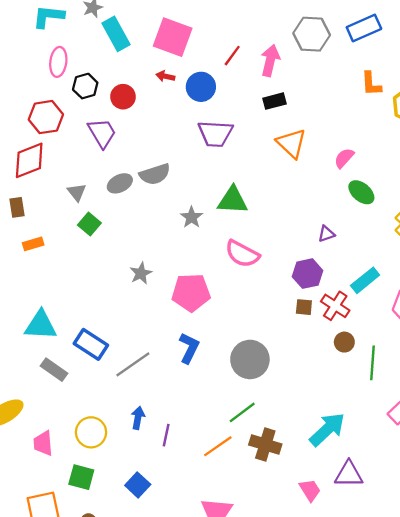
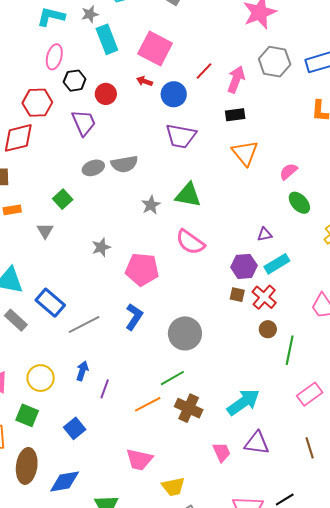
gray triangle: (77, 192) -> (45, 231), moved
cyan rectangle: (365, 280) -> (277, 264), moved

